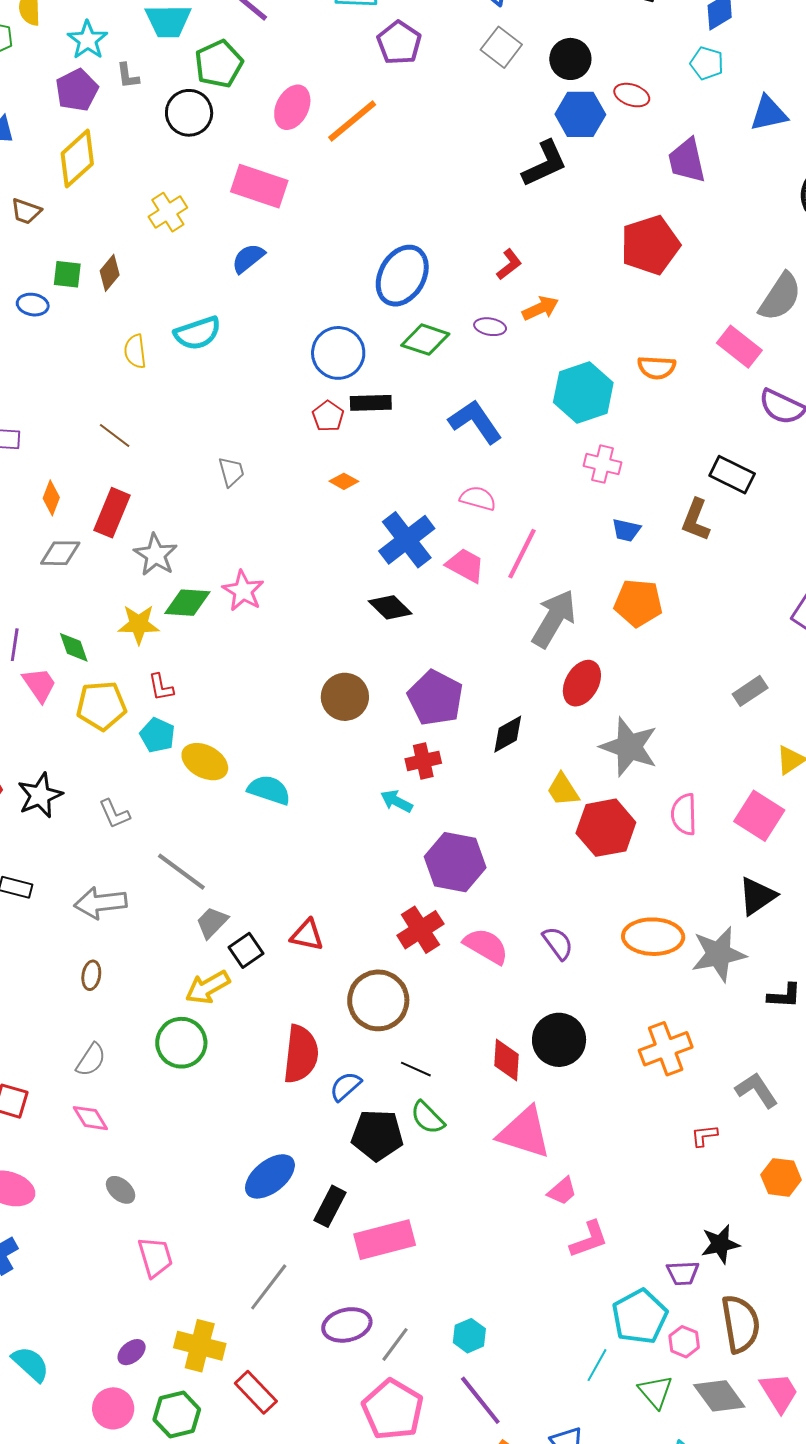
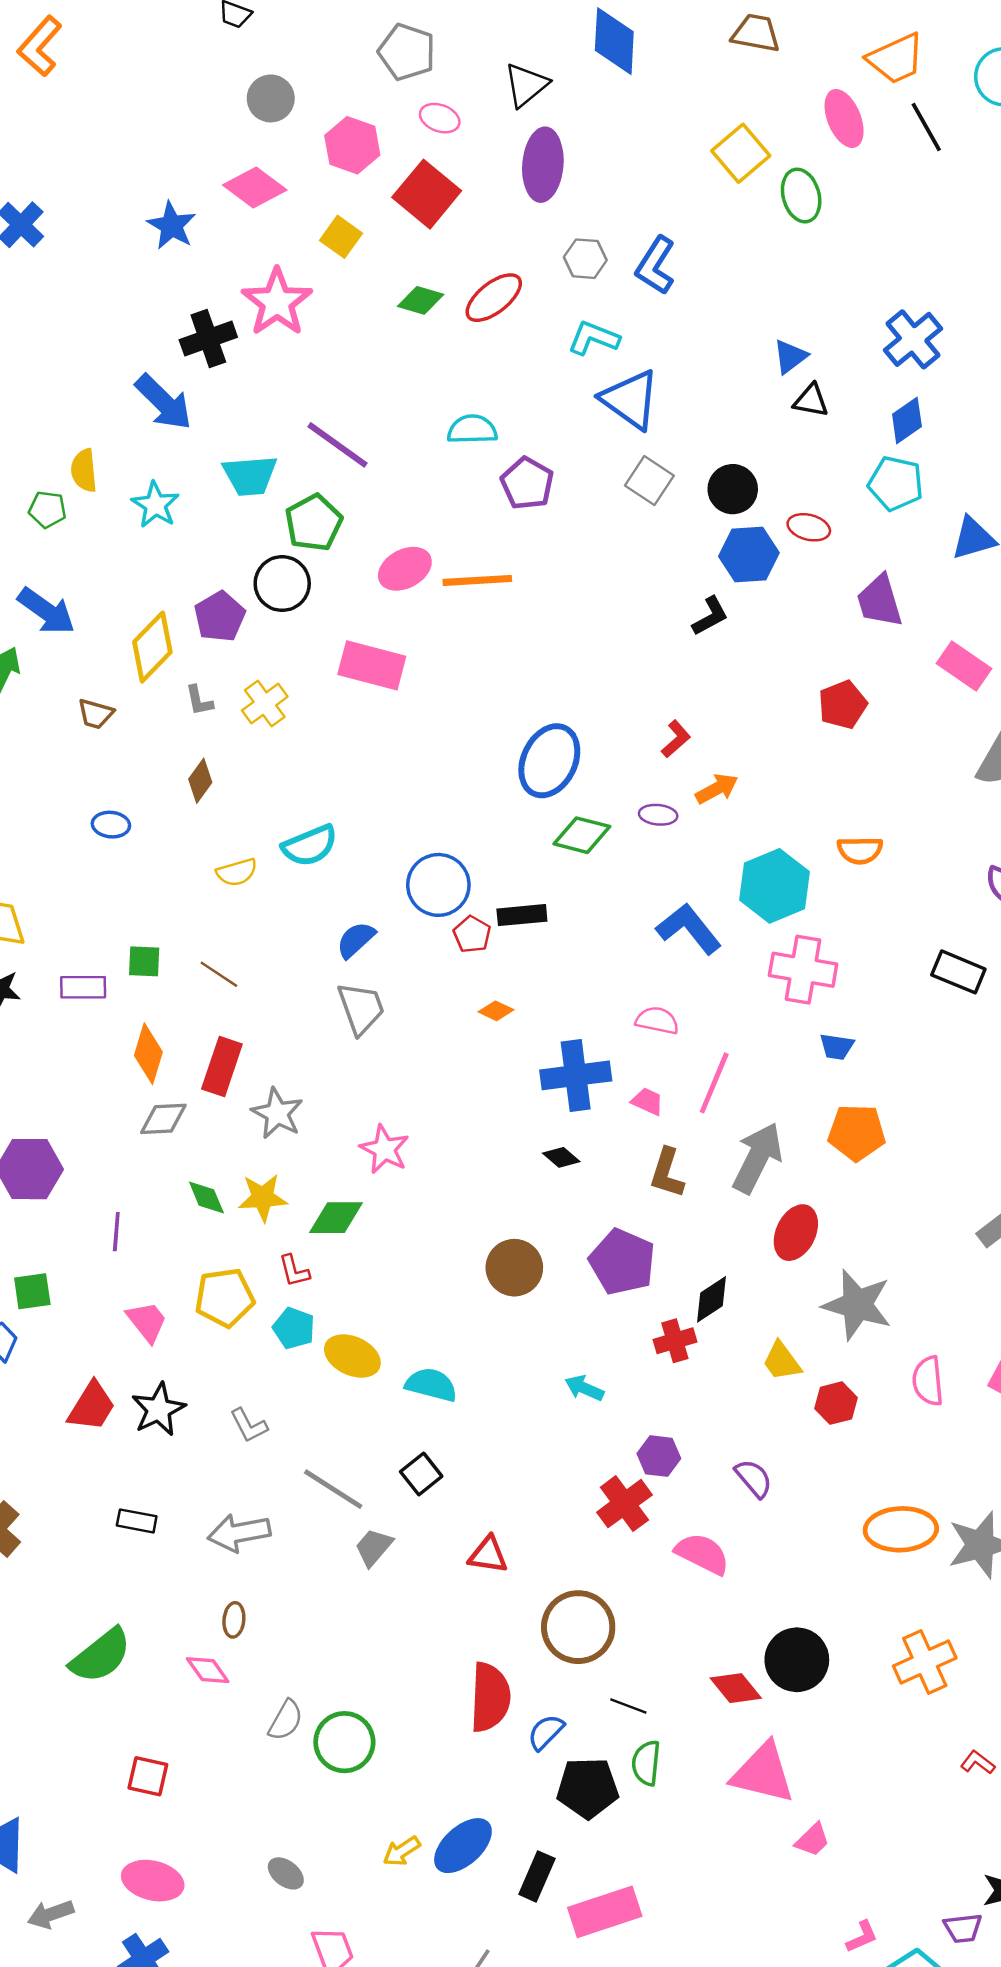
cyan pentagon: (707, 63) -> (896, 483), size x1.4
gray L-shape: (128, 76) -> (199, 701), moved
purple pentagon: (77, 90) -> (220, 617), moved
pink ellipse: (292, 107) -> (405, 569), turned 39
orange line: (352, 121) -> (477, 580), turned 40
black L-shape: (545, 164) -> (710, 616), size x0.7
red pentagon: (650, 245) -> (843, 705), size x0.7
blue semicircle: (248, 258) -> (356, 940), moved
green square: (67, 274) -> (144, 961), moved
pink rectangle: (739, 347) -> (964, 666), moved
yellow semicircle: (135, 351) -> (237, 872), turned -96
blue circle: (338, 353) -> (438, 885), moved
blue L-shape: (475, 422) -> (689, 929), moved
pink cross: (602, 464) -> (803, 970), size x1.5
gray trapezoid: (231, 472) -> (361, 1008), size x1.5
orange diamond: (51, 498) -> (148, 1054), size x1.4
brown L-shape: (696, 520) -> (667, 1173), moved
blue cross: (407, 540) -> (576, 1075), turned 34
pink trapezoid: (465, 565) -> (647, 1101), size x0.7
green diamond: (187, 603) -> (336, 1218), moved
black diamond: (390, 607) -> (561, 1157), size x0.7
green diamond: (74, 647) -> (206, 1197), moved
pink trapezoid: (39, 685) -> (147, 1322), moved
red cross: (423, 761) -> (675, 1341), moved
red hexagon: (606, 828) -> (836, 1403), size x0.6
purple hexagon: (455, 862) -> (659, 1456), size x0.6
red cross: (420, 930) -> (624, 1504), moved
purple semicircle: (558, 943) -> (754, 1478), moved
black square: (246, 950) -> (421, 1474), moved
yellow arrow: (208, 987) -> (402, 1851), moved, size x0.7
green circle: (181, 1043) -> (344, 1742), moved
gray semicircle: (91, 1060) -> (286, 1720), moved
red diamond: (506, 1060) -> (736, 1688), turned -39
pink diamond: (90, 1118) -> (208, 1670), moved
green semicircle: (428, 1118) -> (646, 1763), turned 54
red L-shape: (704, 1136) -> (978, 1762), turned 48
pink L-shape: (589, 1239) -> (862, 1937), moved, size x0.7

